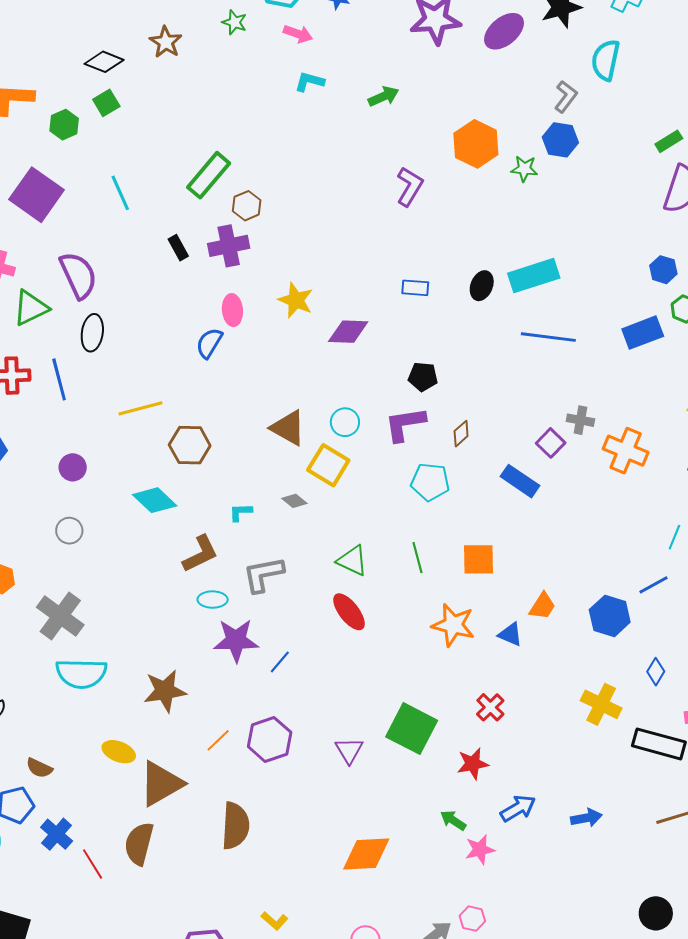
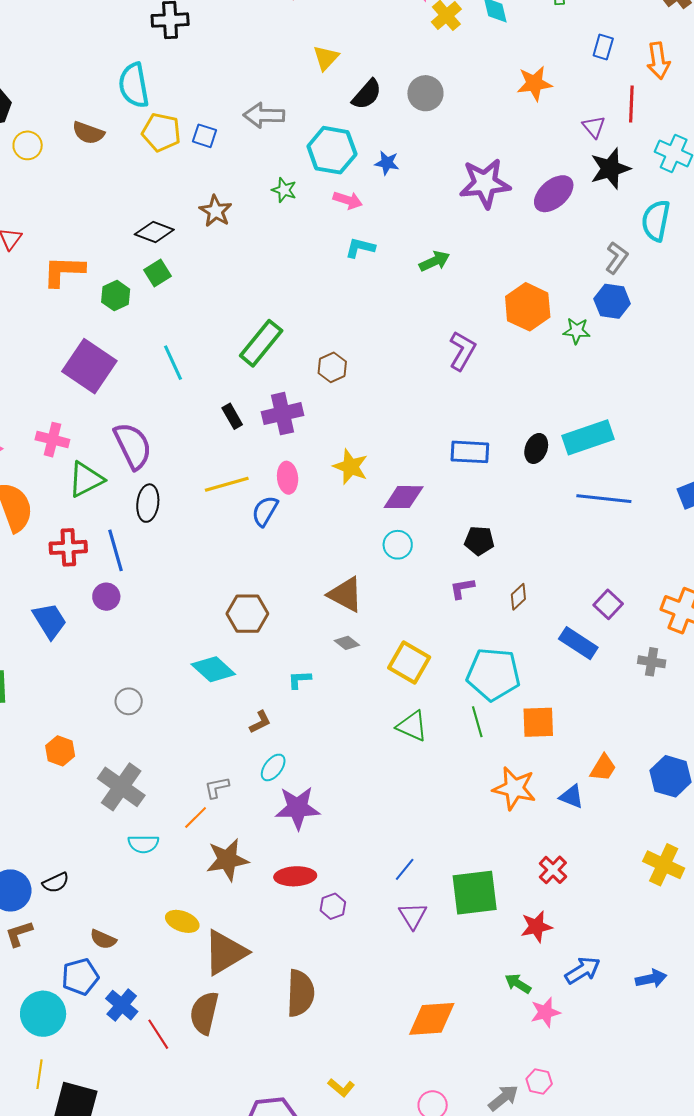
brown hexagon: (247, 206) -> (332, 367), moved
blue rectangle: (415, 288) -> (470, 452), size x1.4
yellow line: (140, 408) -> (227, 484), moved
gray cross: (580, 420) -> (652, 662), moved
cyan circle: (345, 422) -> (398, 545), moved
purple L-shape: (405, 424) -> (462, 588), size x0.6
yellow square: (328, 465) -> (409, 663), moved
purple circle: (73, 467) -> (106, 597), moved
cyan pentagon: (430, 482) -> (493, 674), moved, size x1.4
gray diamond: (294, 501) -> (347, 643), moved
brown L-shape: (200, 554) -> (260, 722), size x0.6
gray L-shape: (263, 574) -> (217, 787), moved, size x0.6
cyan ellipse: (213, 600) -> (273, 767), turned -52
red ellipse: (349, 612) -> (295, 876), moved, turned -54
blue line: (280, 662) -> (405, 869), moved
cyan semicircle: (81, 673) -> (143, 844), size x0.6
green square: (412, 729) -> (475, 893), turned -33
purple hexagon: (270, 739) -> (333, 906), size x0.6
orange line: (218, 740) -> (196, 818), moved

